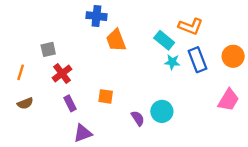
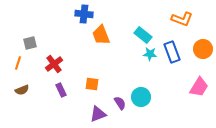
orange L-shape: (191, 26) -> (182, 19), moved
gray square: (48, 49) -> (30, 43), moved
purple triangle: (83, 133) -> (98, 114), moved

